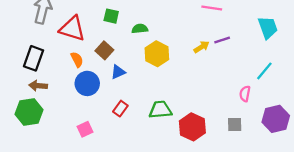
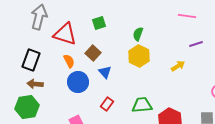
green square: (111, 16) -> (99, 23), turned -32
green semicircle: (140, 29) -> (138, 34), moved, turned -64
yellow arrow: (201, 47) -> (178, 66), moved
blue triangle: (118, 72) -> (105, 72), turned -48

